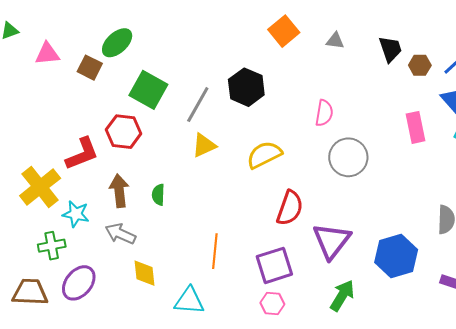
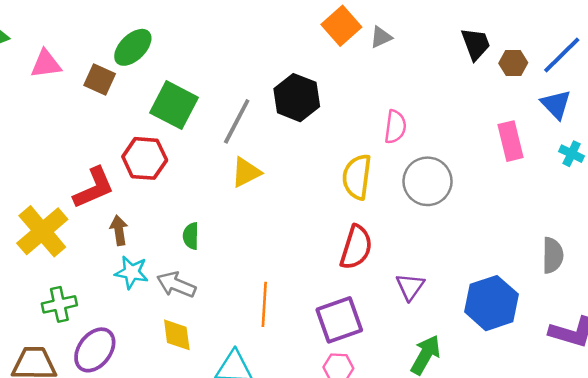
gray triangle: (335, 41) -> (381, 37), moved, turned -30
yellow semicircle: (264, 155) -> (357, 177), moved, turned -54
brown arrow: (119, 191) -> (119, 230), moved, size x0.7
cyan star: (76, 214) -> (132, 272), moved
gray arrow: (120, 234) -> (176, 285), moved
purple triangle: (332, 241) -> (410, 287), size x0.6

